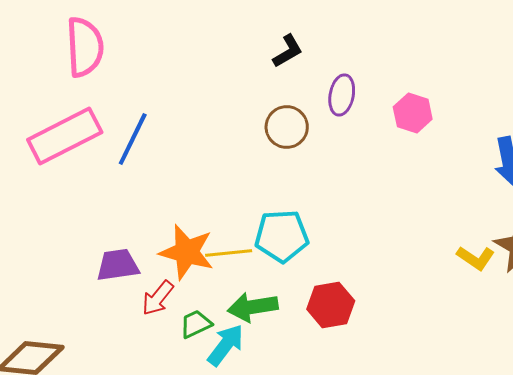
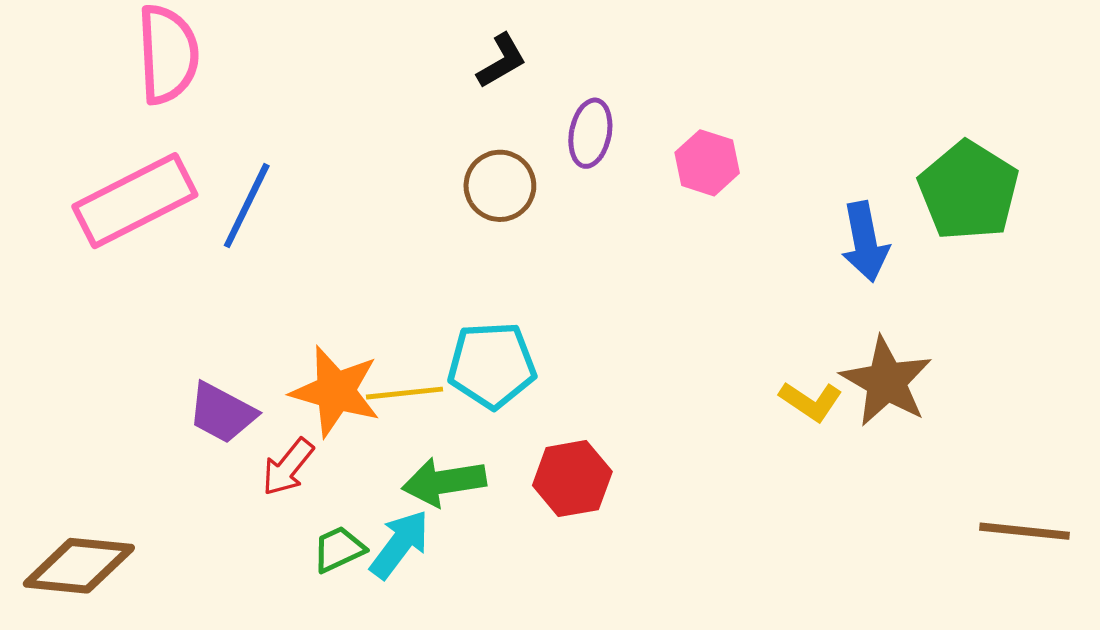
purple trapezoid: (118, 265) -> (222, 413), turned -144
green trapezoid: (196, 324) -> (339, 549), moved

